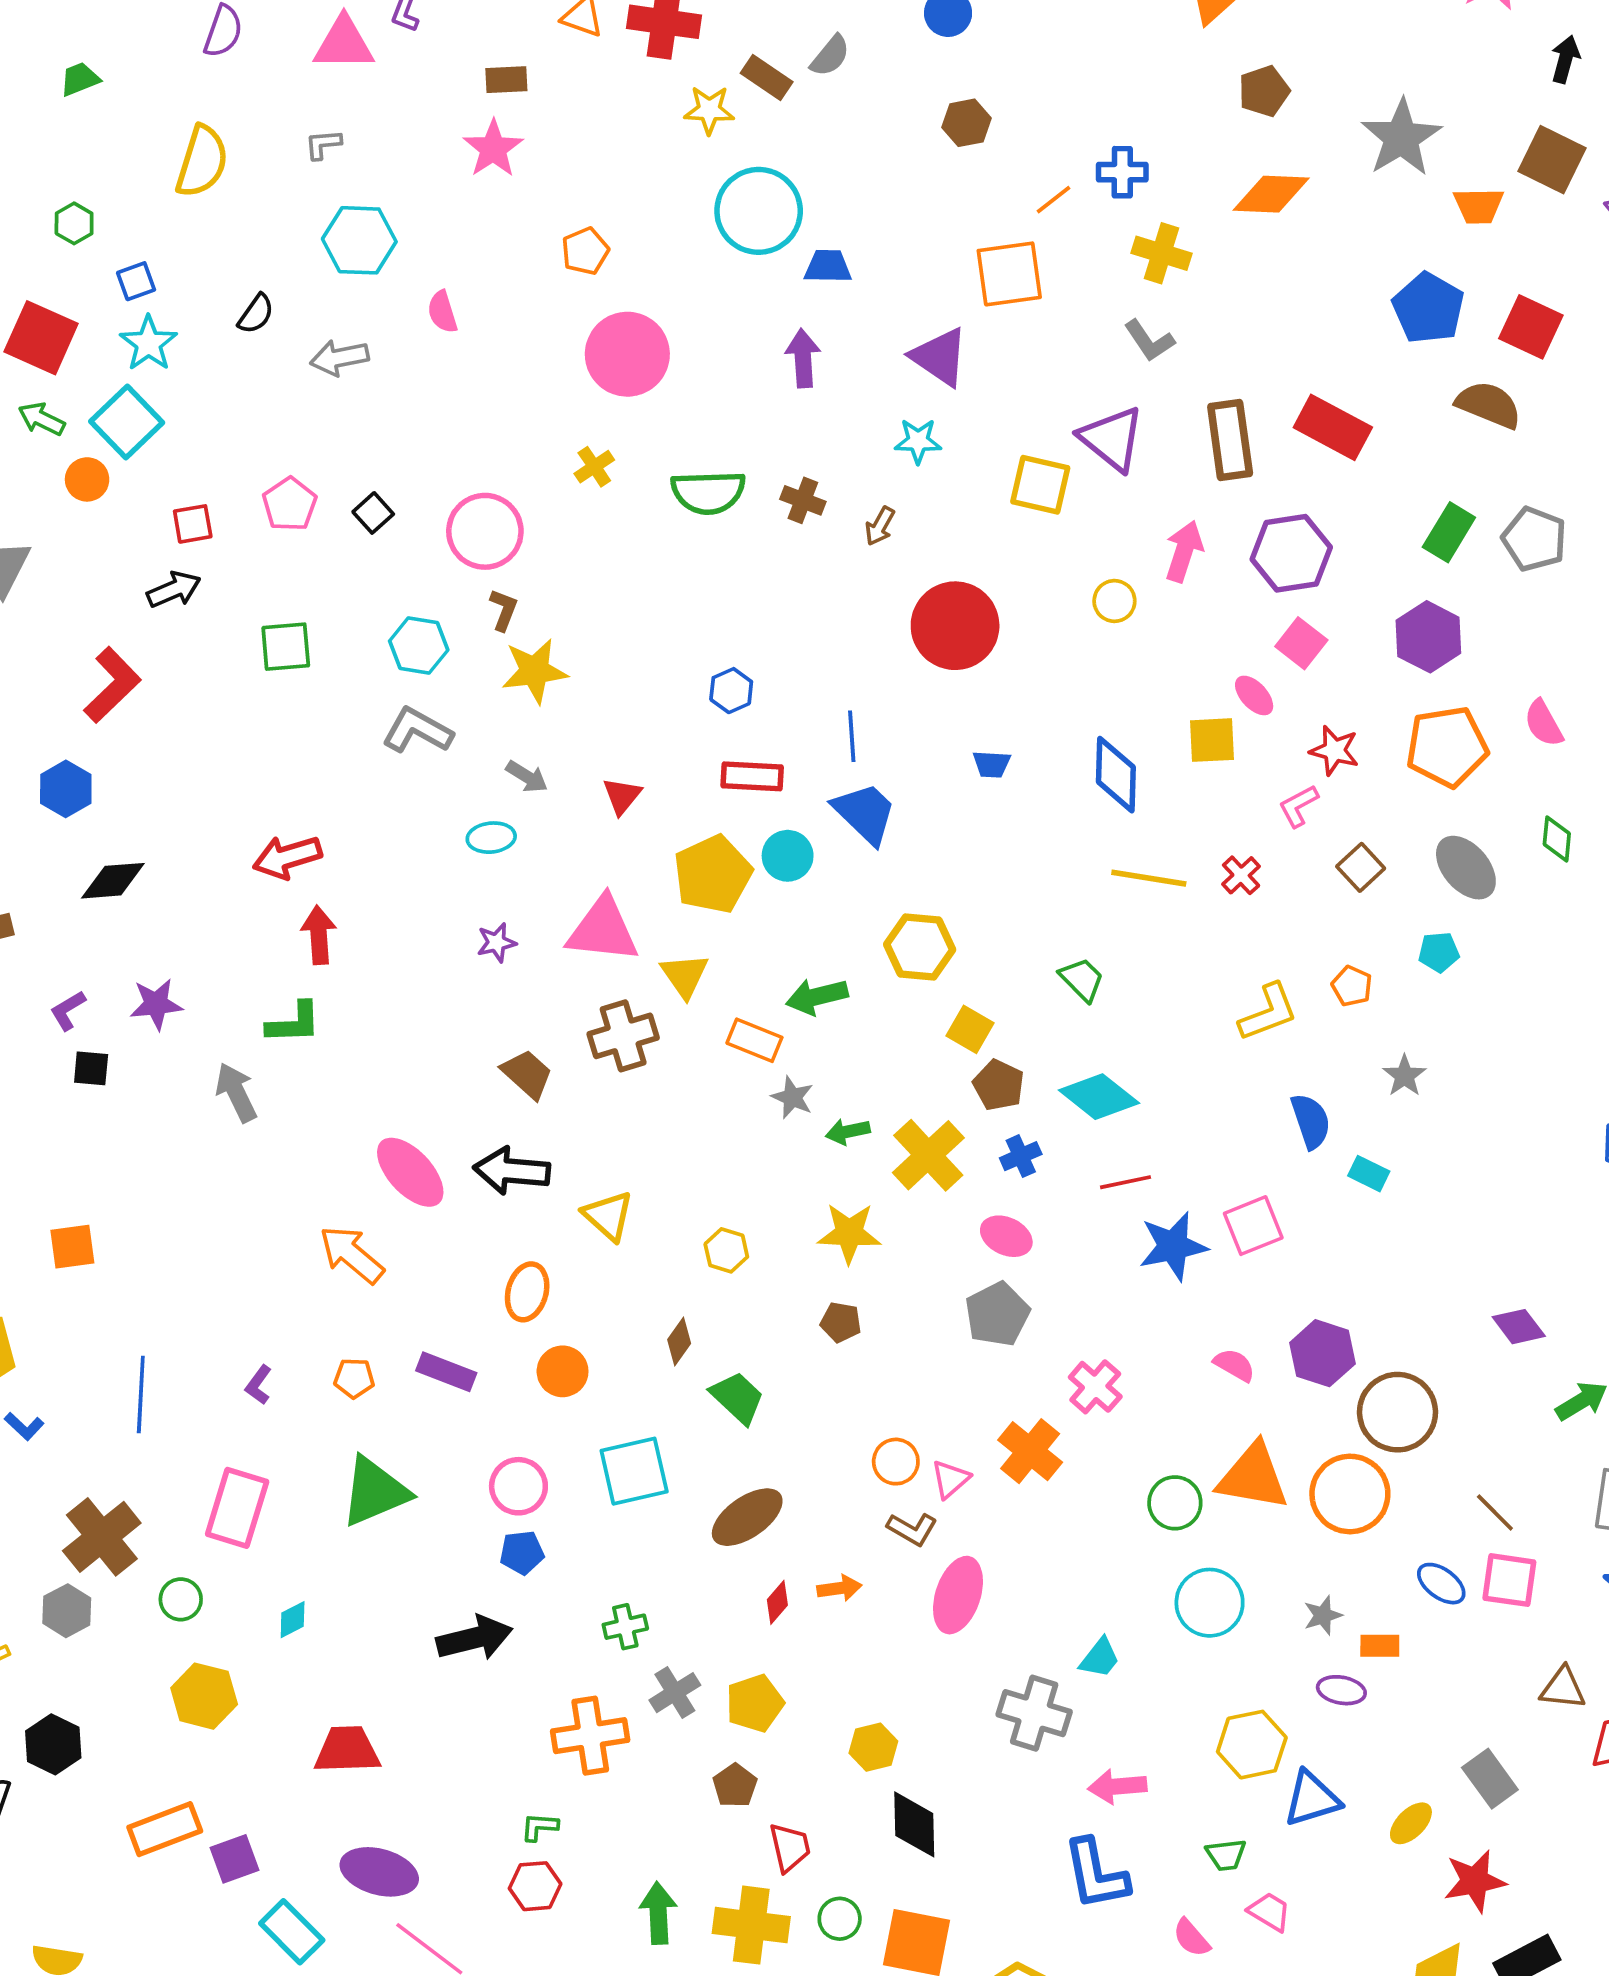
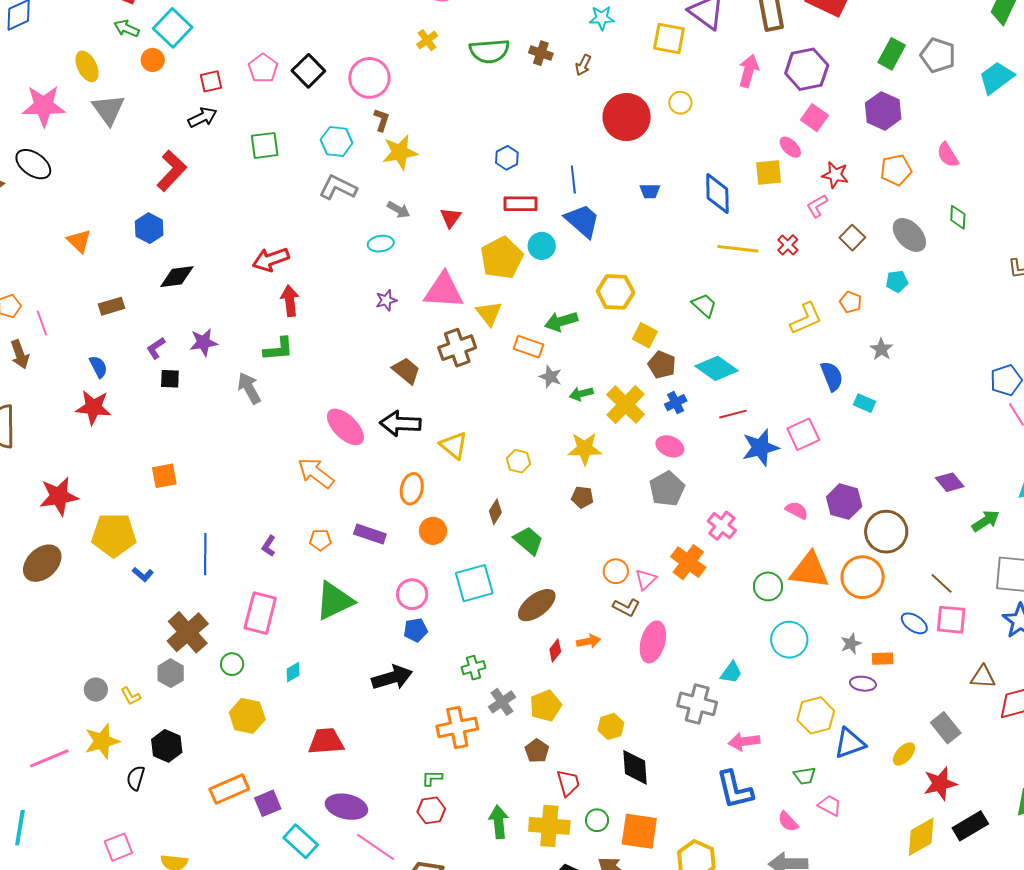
black square: (373, 513) -> (308, 71), size x1.5
yellow circle: (1114, 601) -> (680, 103), moved
orange pentagon: (1447, 747) -> (896, 170), size x0.7

